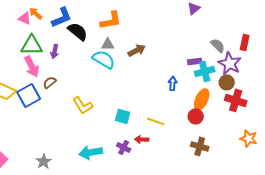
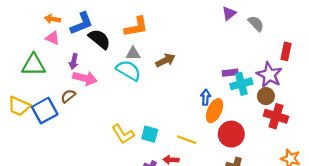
orange arrow: (36, 13) -> (53, 19), turned -32
pink triangle: (25, 18) -> (53, 38), moved
green triangle: (32, 45) -> (34, 65), moved
gray semicircle: (218, 45) -> (256, 23), moved
pink arrow: (32, 66) -> (85, 78), moved, turned -50
orange ellipse: (202, 99) -> (215, 111), moved
yellow L-shape: (83, 105) -> (123, 134), moved
red circle: (196, 116) -> (231, 134), size x1.5

